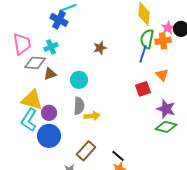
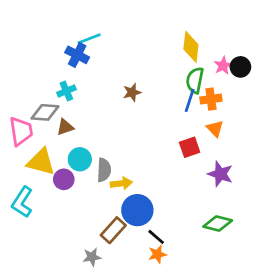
orange cross: (163, 41) -> (211, 99), moved
pink trapezoid: (22, 44) -> (21, 131), moved
cyan circle: (79, 80) -> (80, 159), moved
cyan L-shape: (29, 120) -> (22, 202), moved
green diamond: (166, 127) -> (218, 224), moved
blue circle: (49, 136) -> (137, 210), moved

